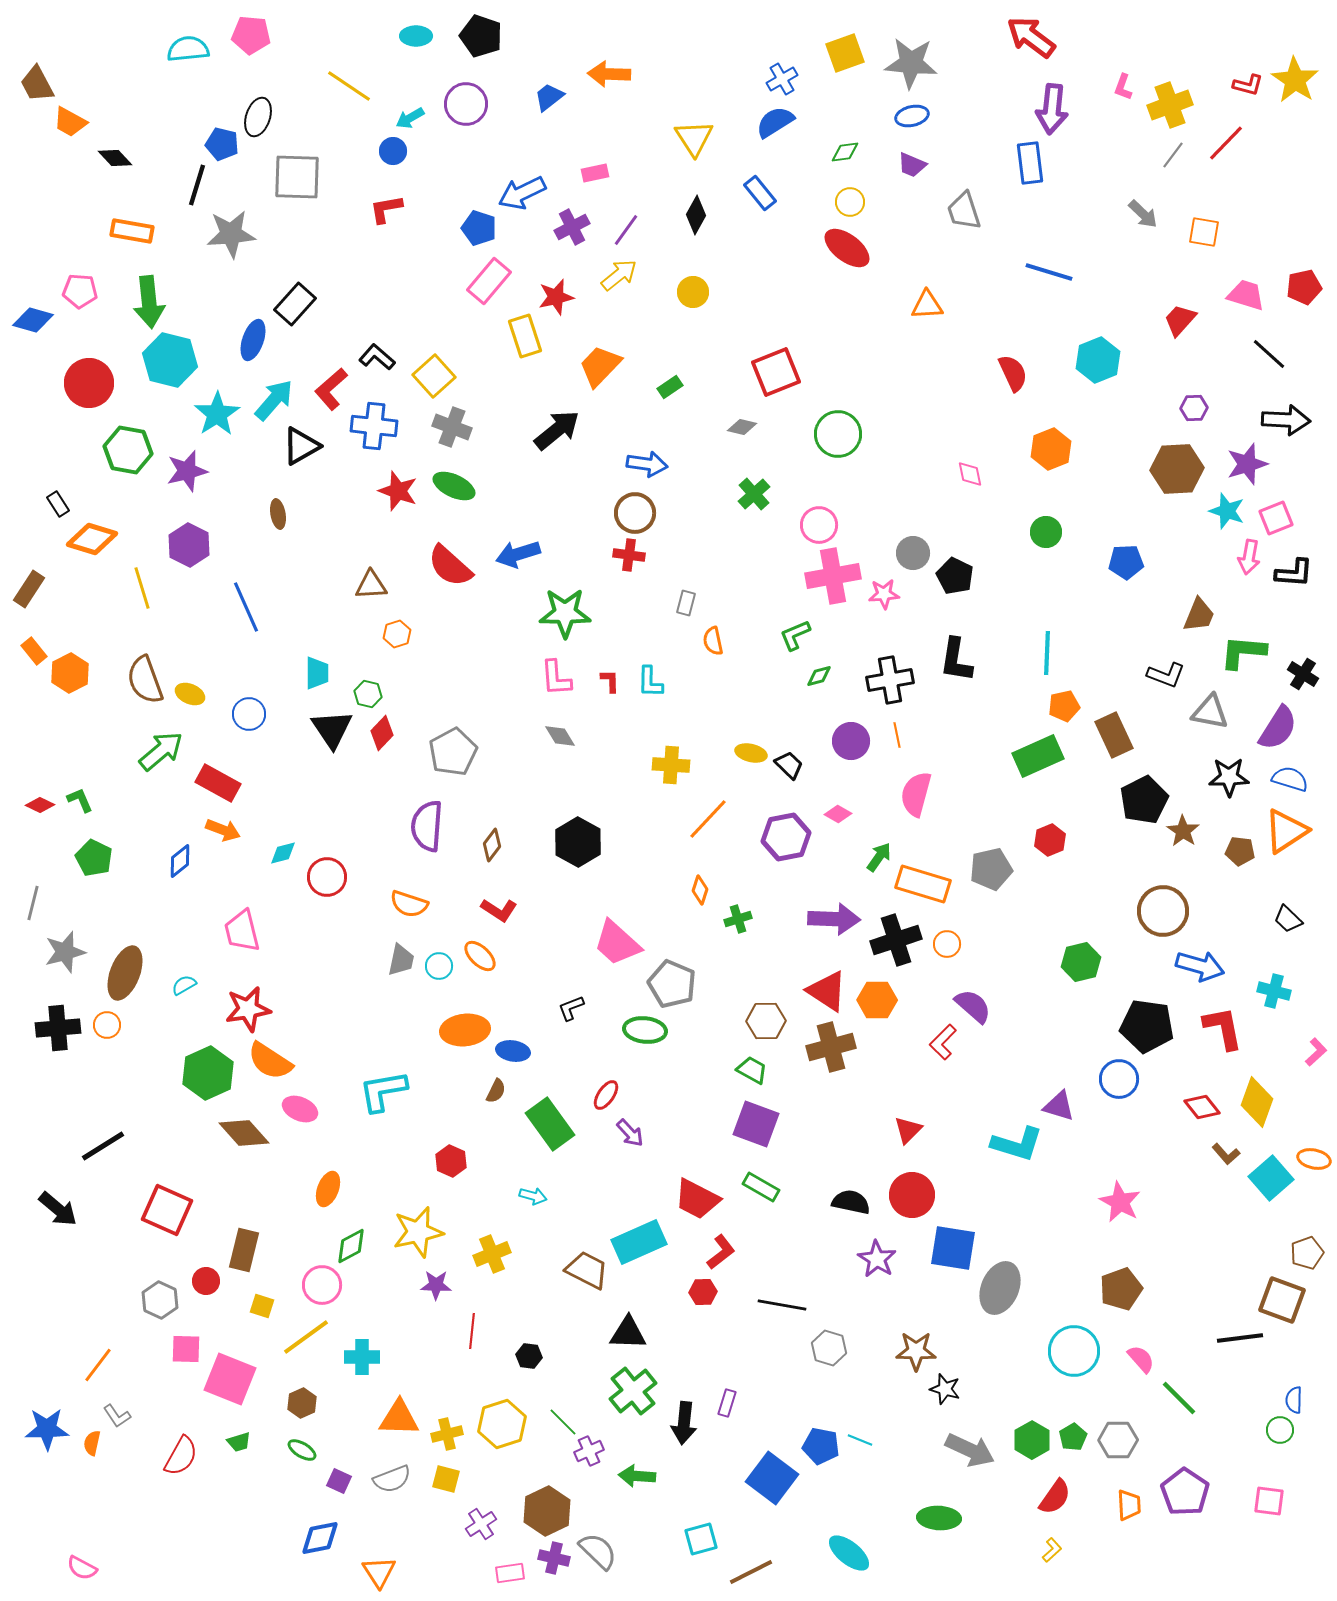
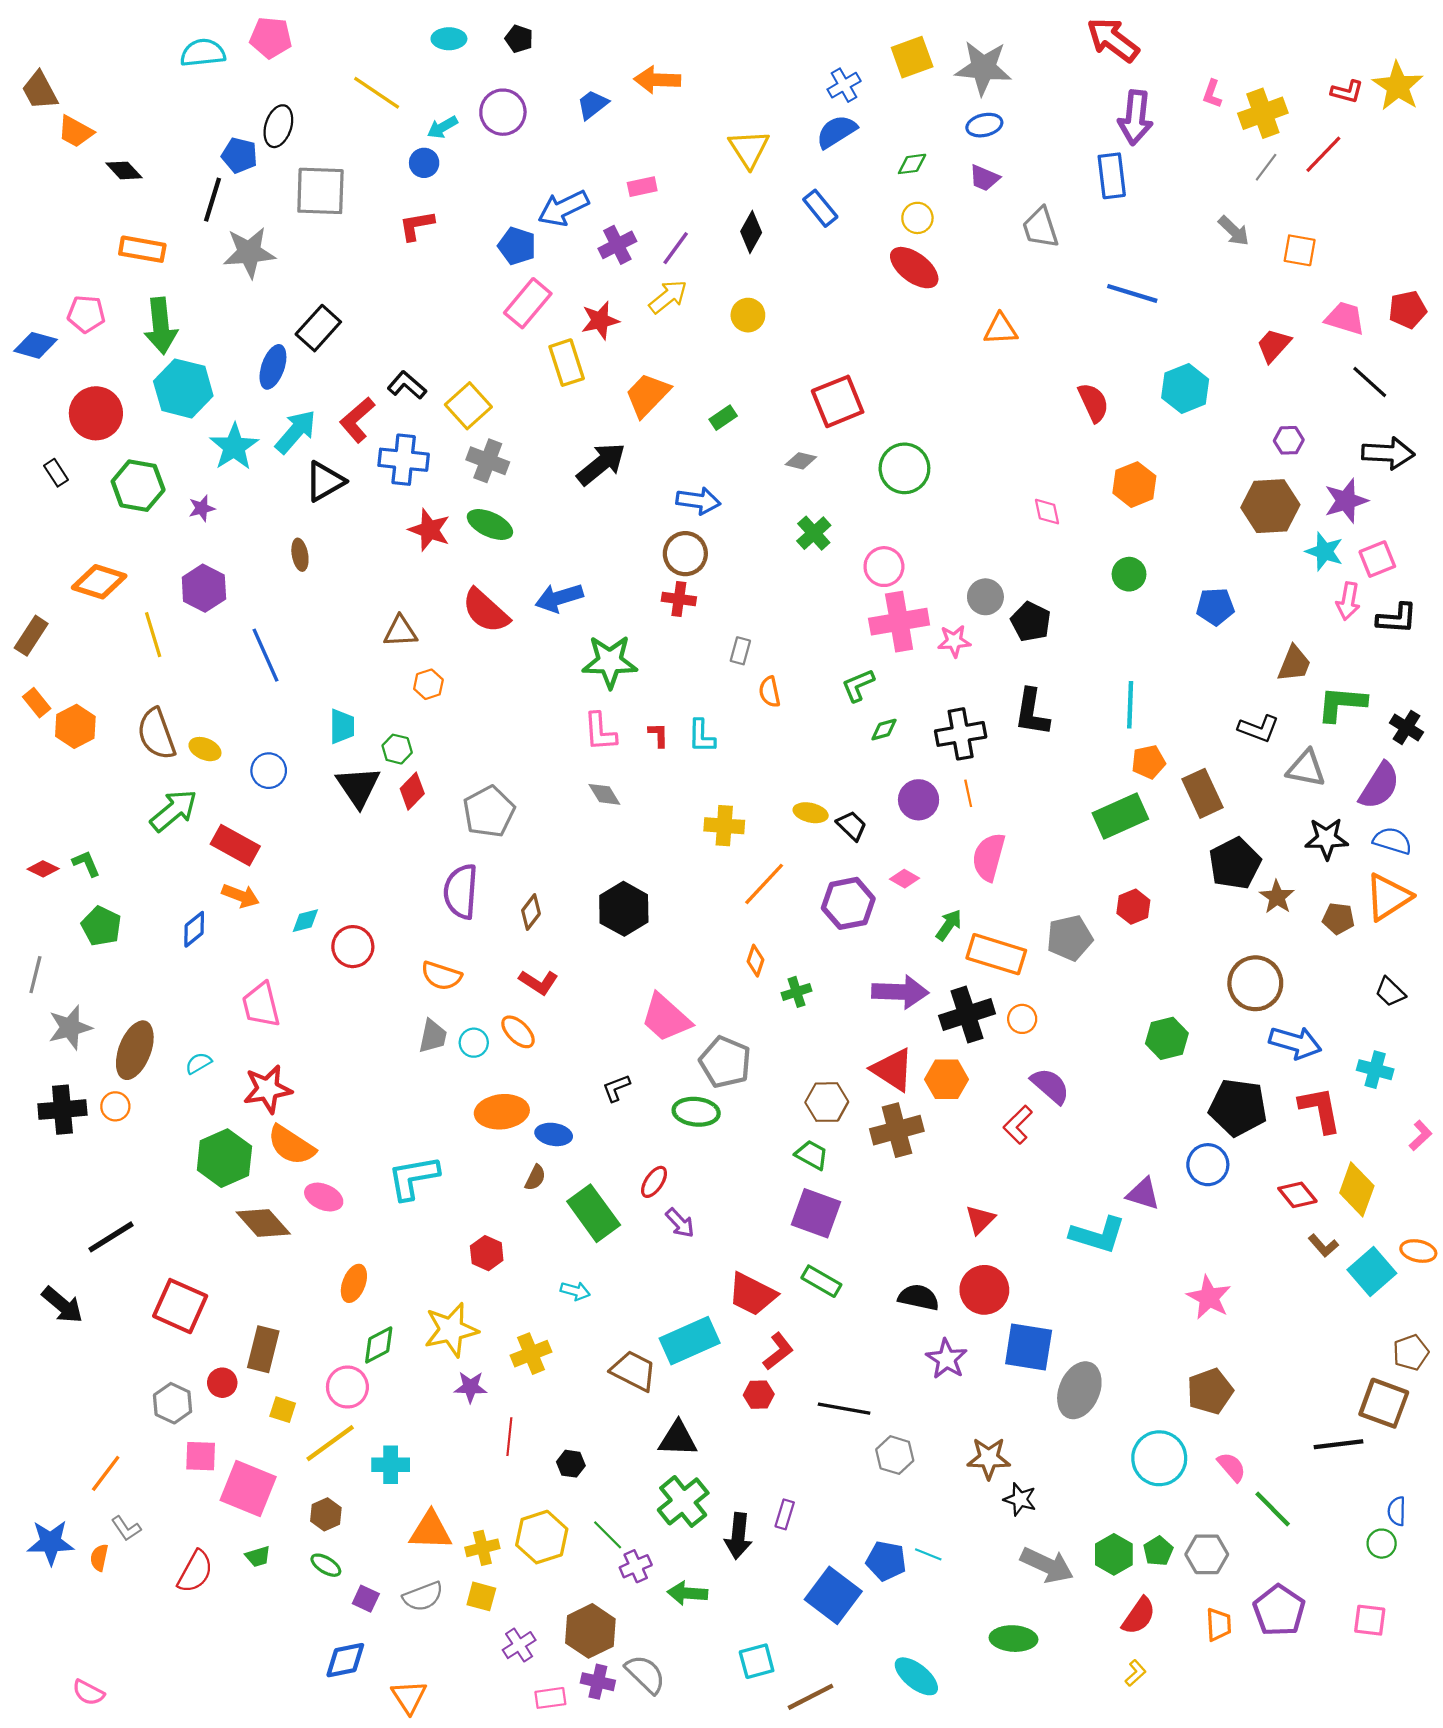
black pentagon: (481, 36) -> (519, 39), size x0.6
purple star: (187, 471) -> (202, 508), size x0.6
black rectangle: (58, 504) -> (56, 473), moved

